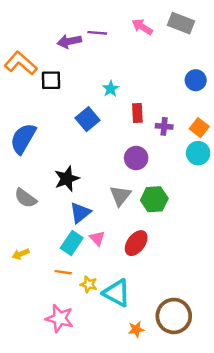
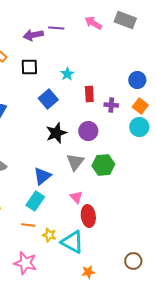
black square: (51, 80) -> (29, 67), moved
blue circle: (196, 80) -> (137, 80), moved
black star: (67, 179) -> (56, 133), moved
pink triangle: (97, 238) -> (76, 197), moved
red ellipse: (136, 243) -> (88, 216), moved, turned -45
brown circle: (174, 316) -> (133, 261), moved, size x0.6

